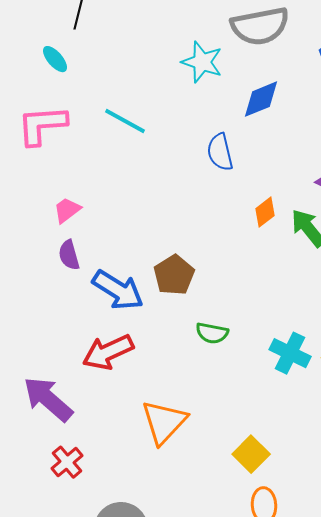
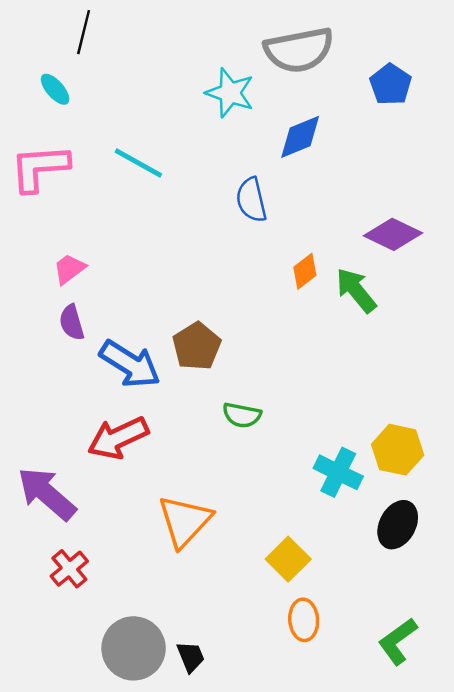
cyan cross: (290, 353) -> (338, 472), moved

